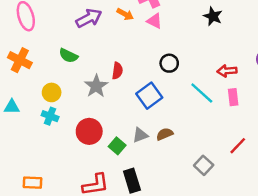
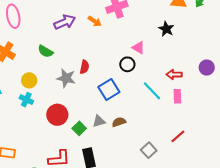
pink triangle: (155, 21) -> (138, 48), moved
gray star: (96, 86) -> (66, 78), turned -30

